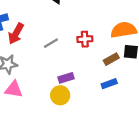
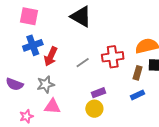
red cross: (85, 39) -> (113, 57), size x1.5
brown rectangle: (111, 59) -> (138, 73), turned -40

